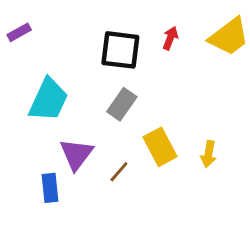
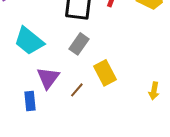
cyan trapezoid: (48, 100) -> (29, 41), turned 104
yellow arrow: (208, 154) -> (154, 91), moved

